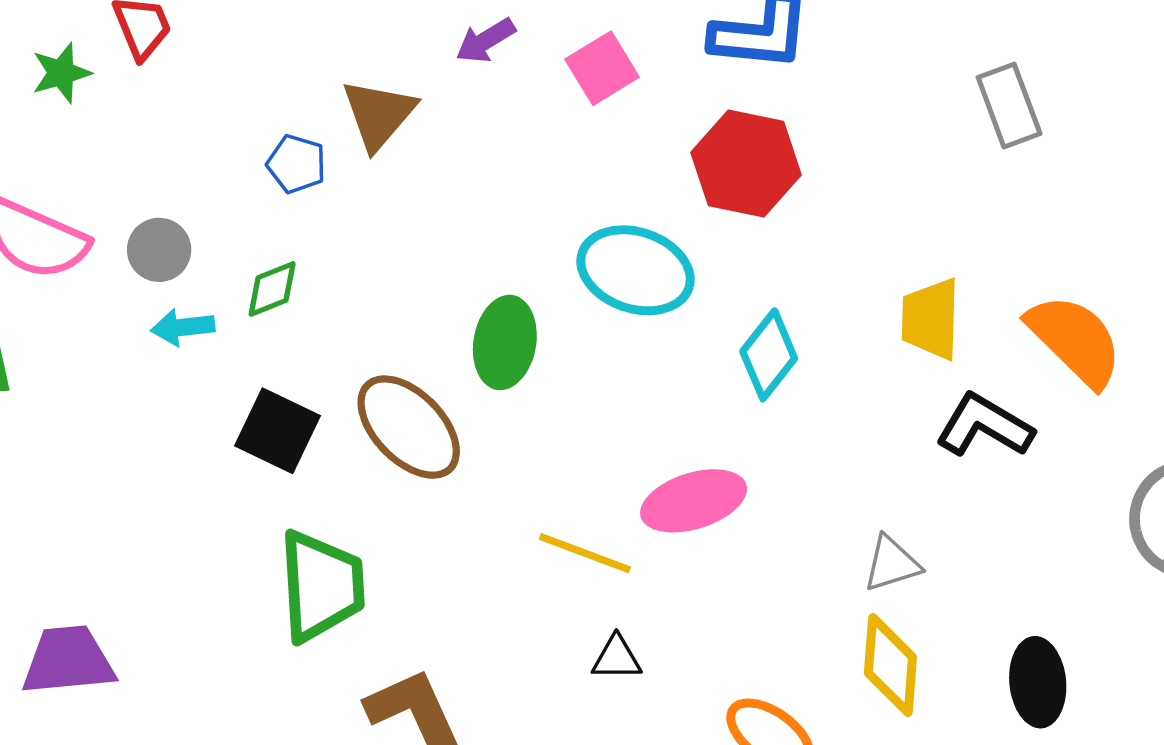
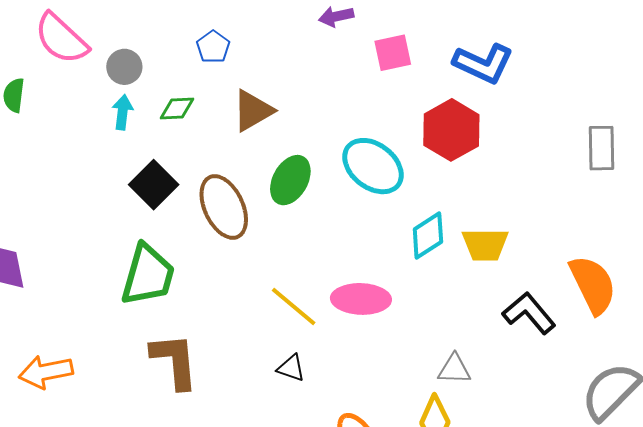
brown triangle: (379, 114) -> (253, 111), moved
yellow trapezoid: (931, 319) -> (485, 245), moved, turned -111
cyan arrow: (183, 327) -> (123, 112), turned 84

